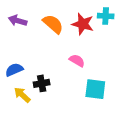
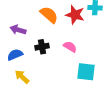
purple arrow: (18, 21) -> (18, 30), moved
black cross: (42, 83) -> (42, 47), moved

